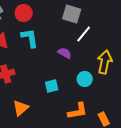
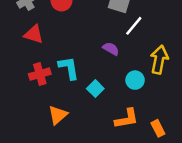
cyan L-shape: (30, 38) -> (69, 68), moved
cyan square: (52, 86) -> (95, 89), turned -32

